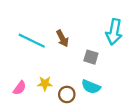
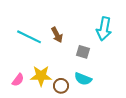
yellow star: (45, 83) -> (41, 76), size x1.5

